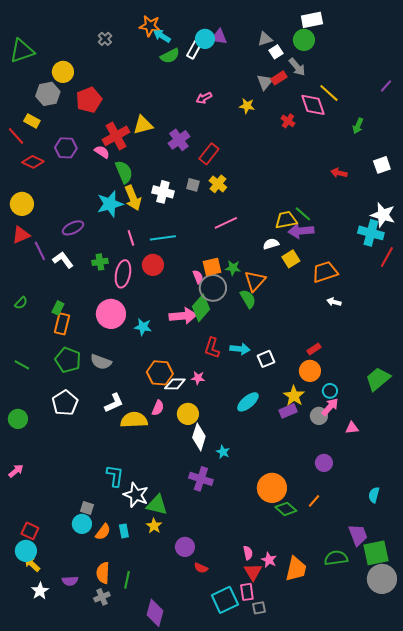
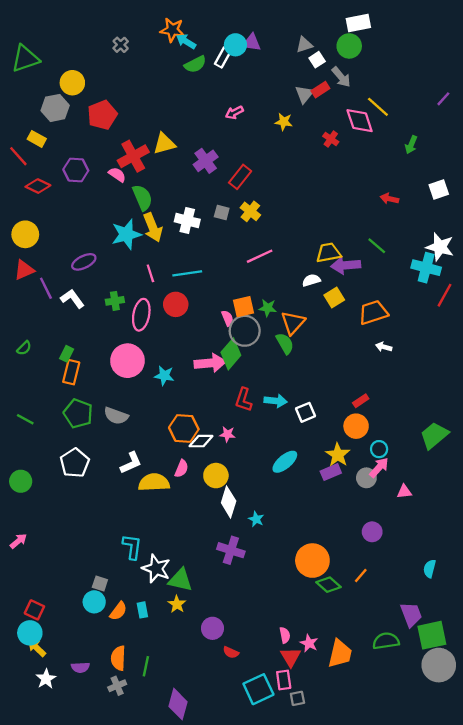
green line: (303, 214) -> (377, 246), moved

